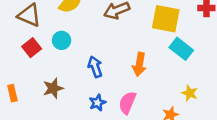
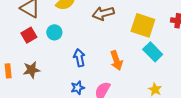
orange arrow: (139, 64) -> (116, 60), turned -36
brown star: (53, 88) -> (31, 70), moved

